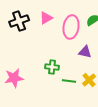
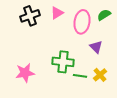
purple triangle: (85, 52) -> (96, 47), turned 32
green cross: (52, 67) -> (63, 62), size x1.5

